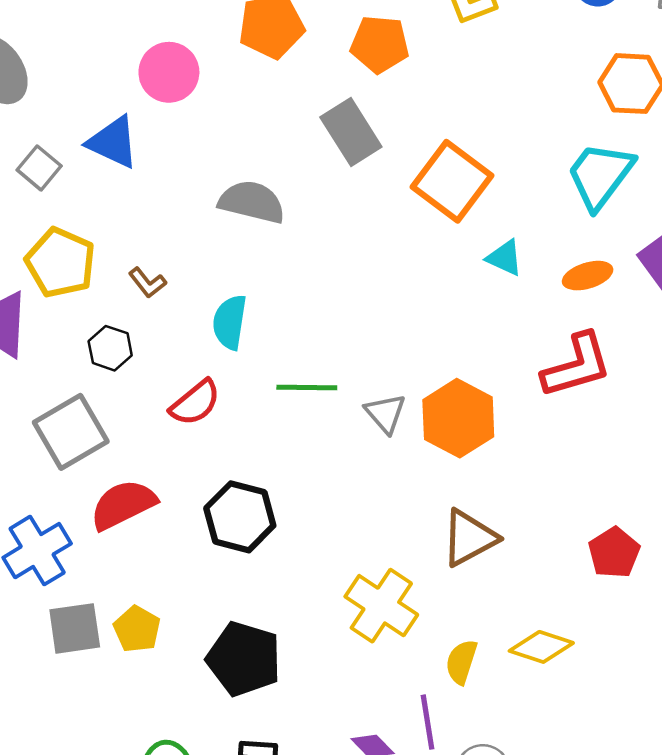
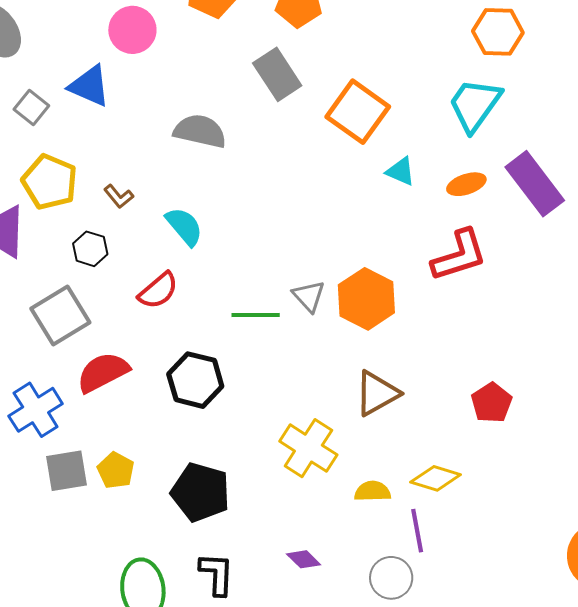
cyan semicircle: (230, 322) -> (184, 226), turned 132
green line: (307, 388) -> (256, 315), moved
yellow semicircle: (461, 662) -> (373, 491), turned 72
purple line: (427, 722) -> (417, 531), moved

